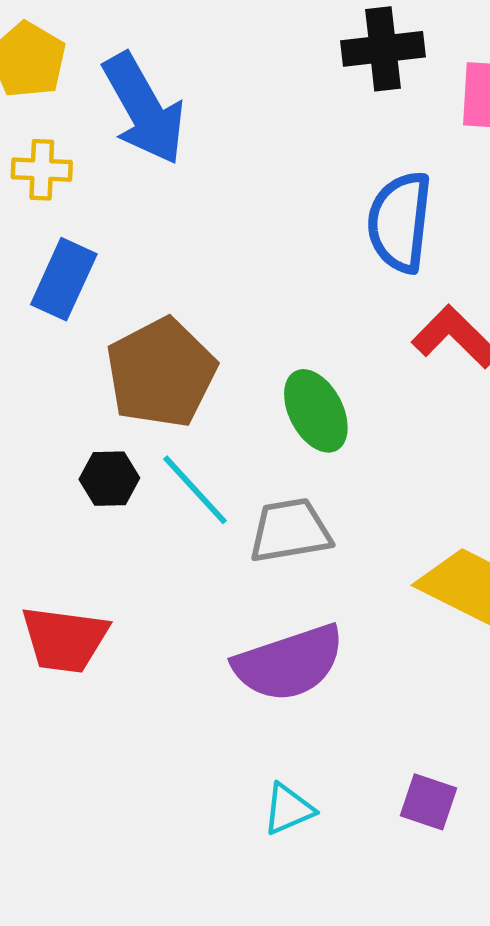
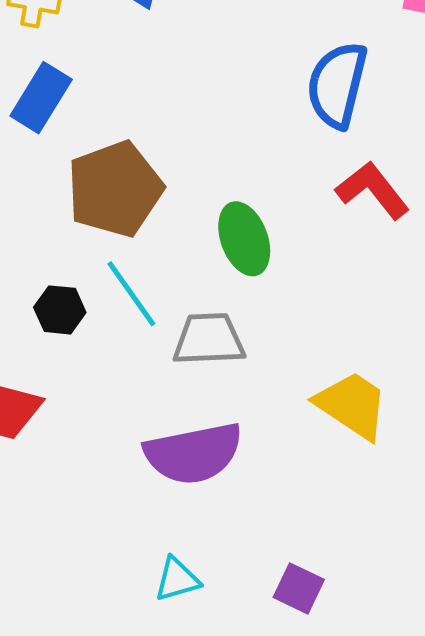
black hexagon: (109, 479) -> (60, 310), moved

